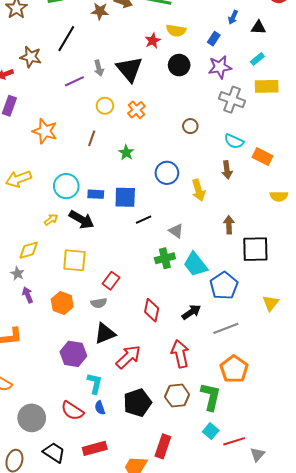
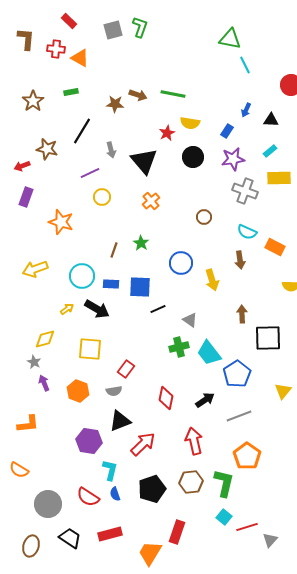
gray arrow: (99, 68) -> (111, 150), moved
yellow circle: (105, 106) -> (102, 197), moved
brown line: (92, 138) -> (114, 250), moved

